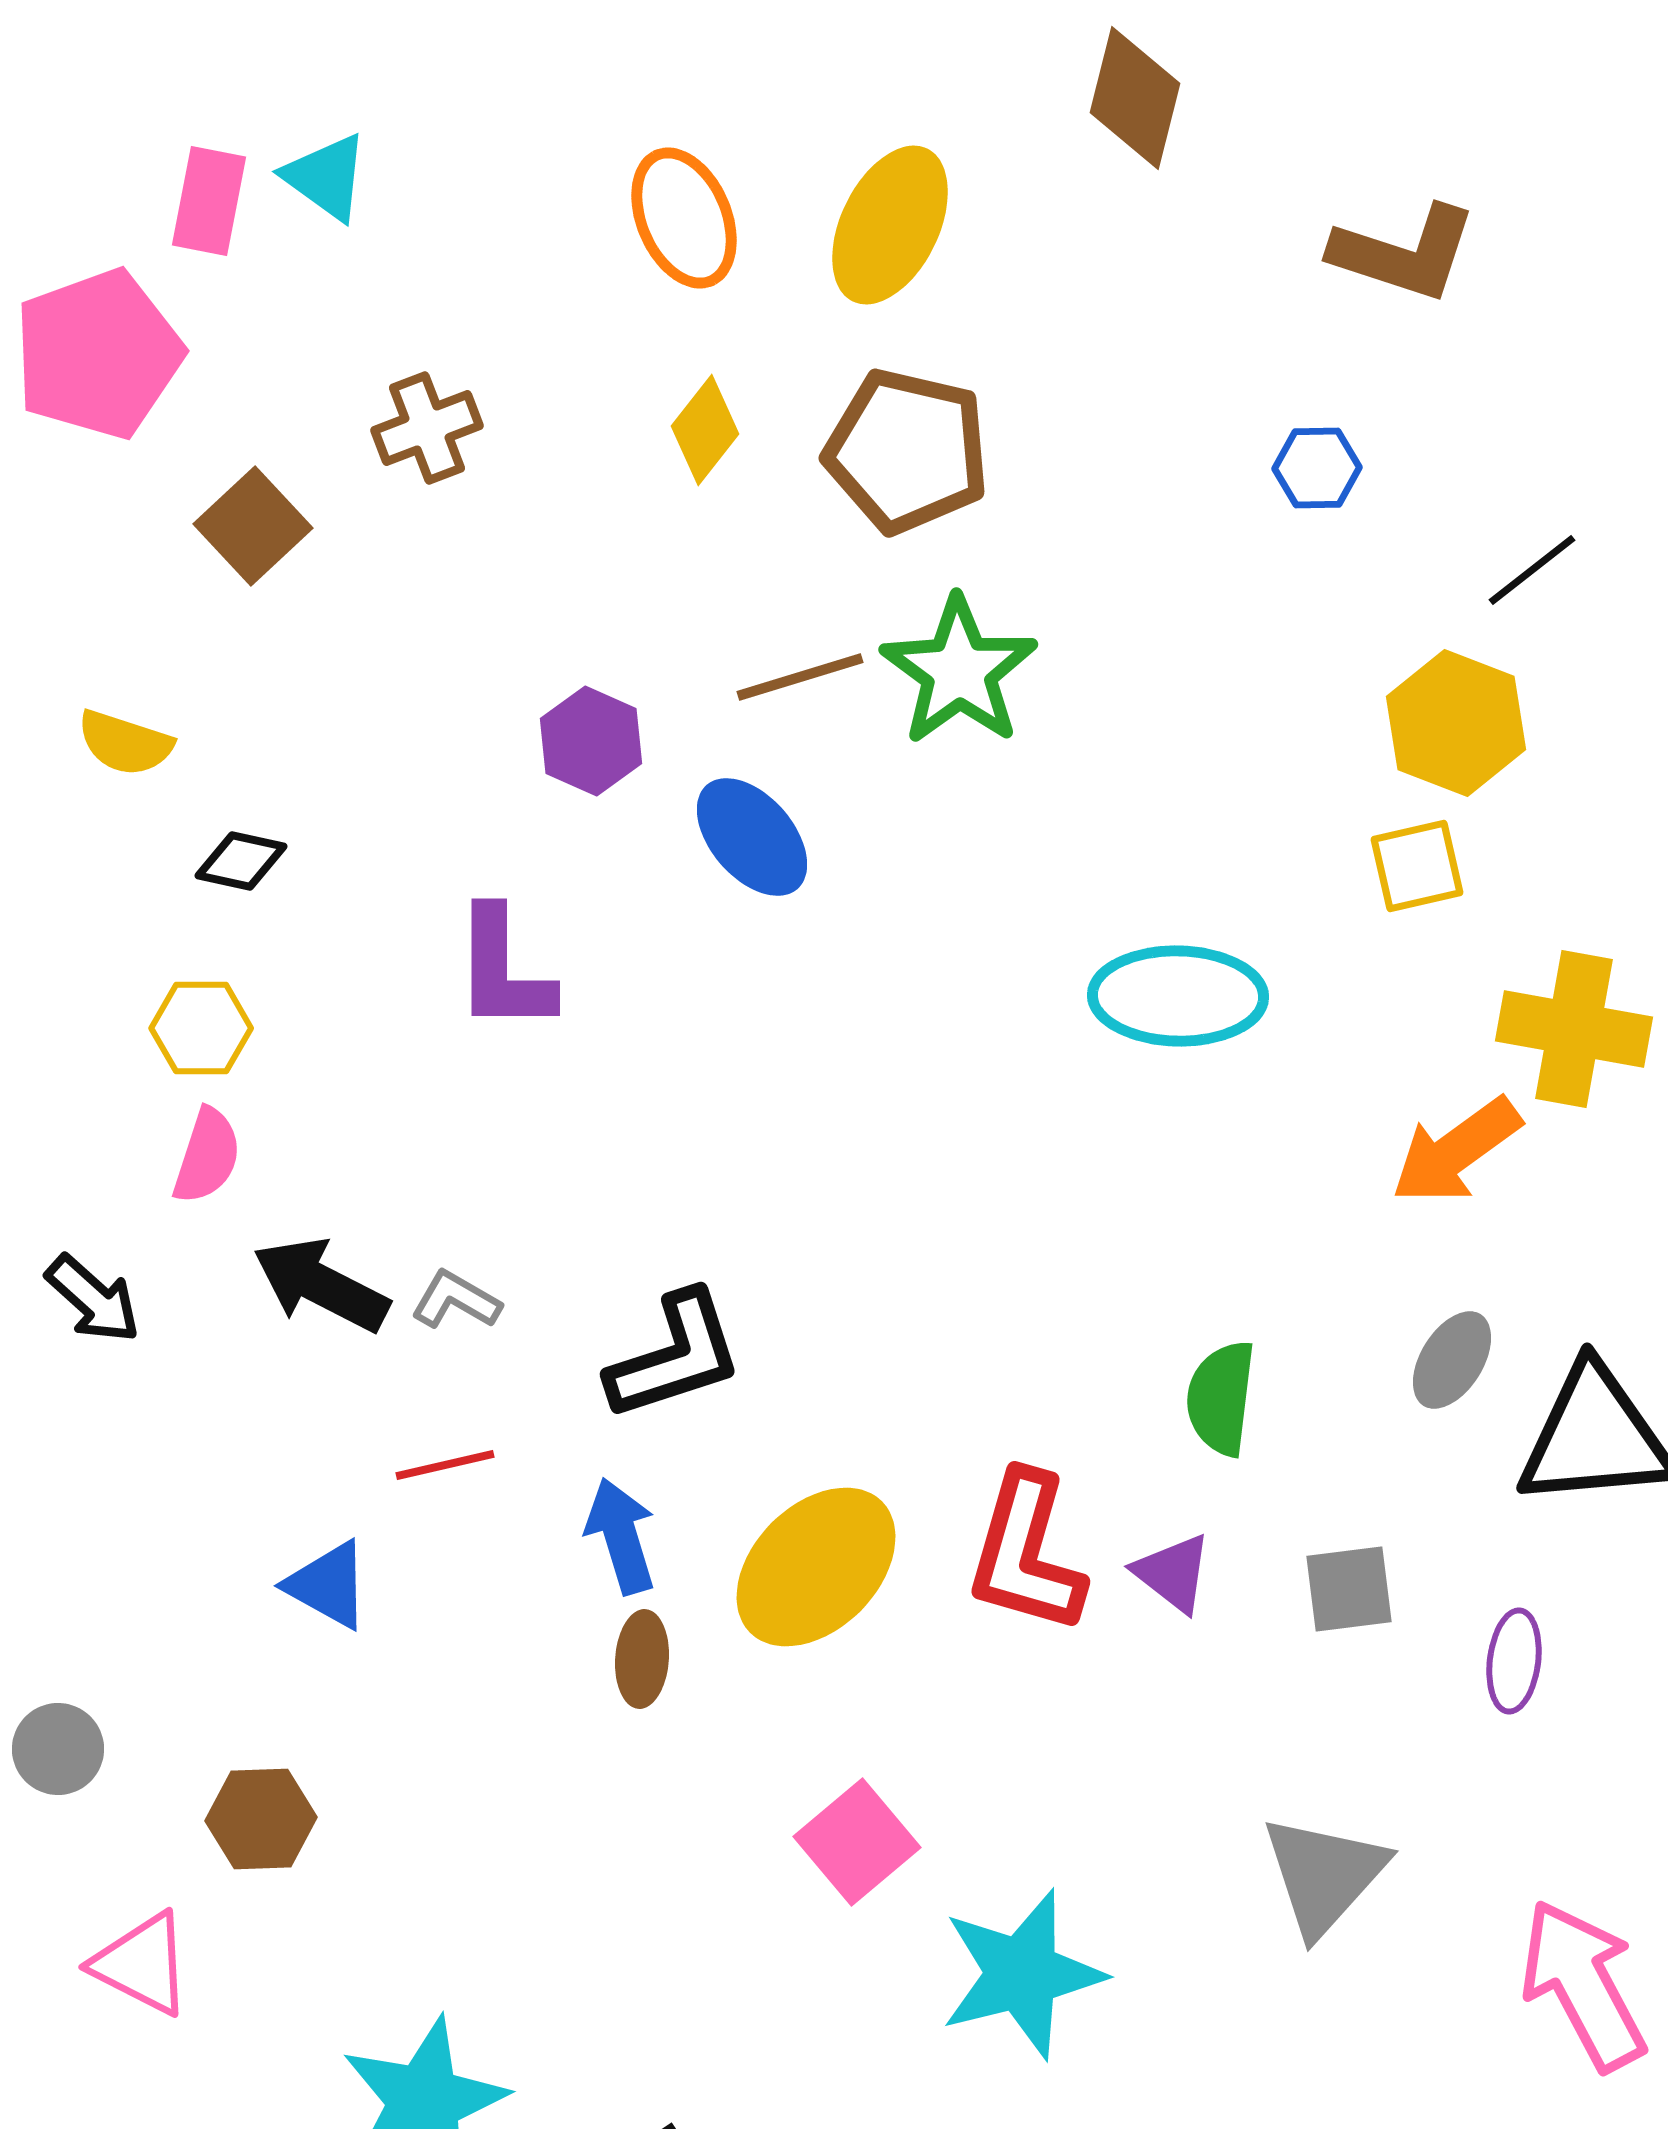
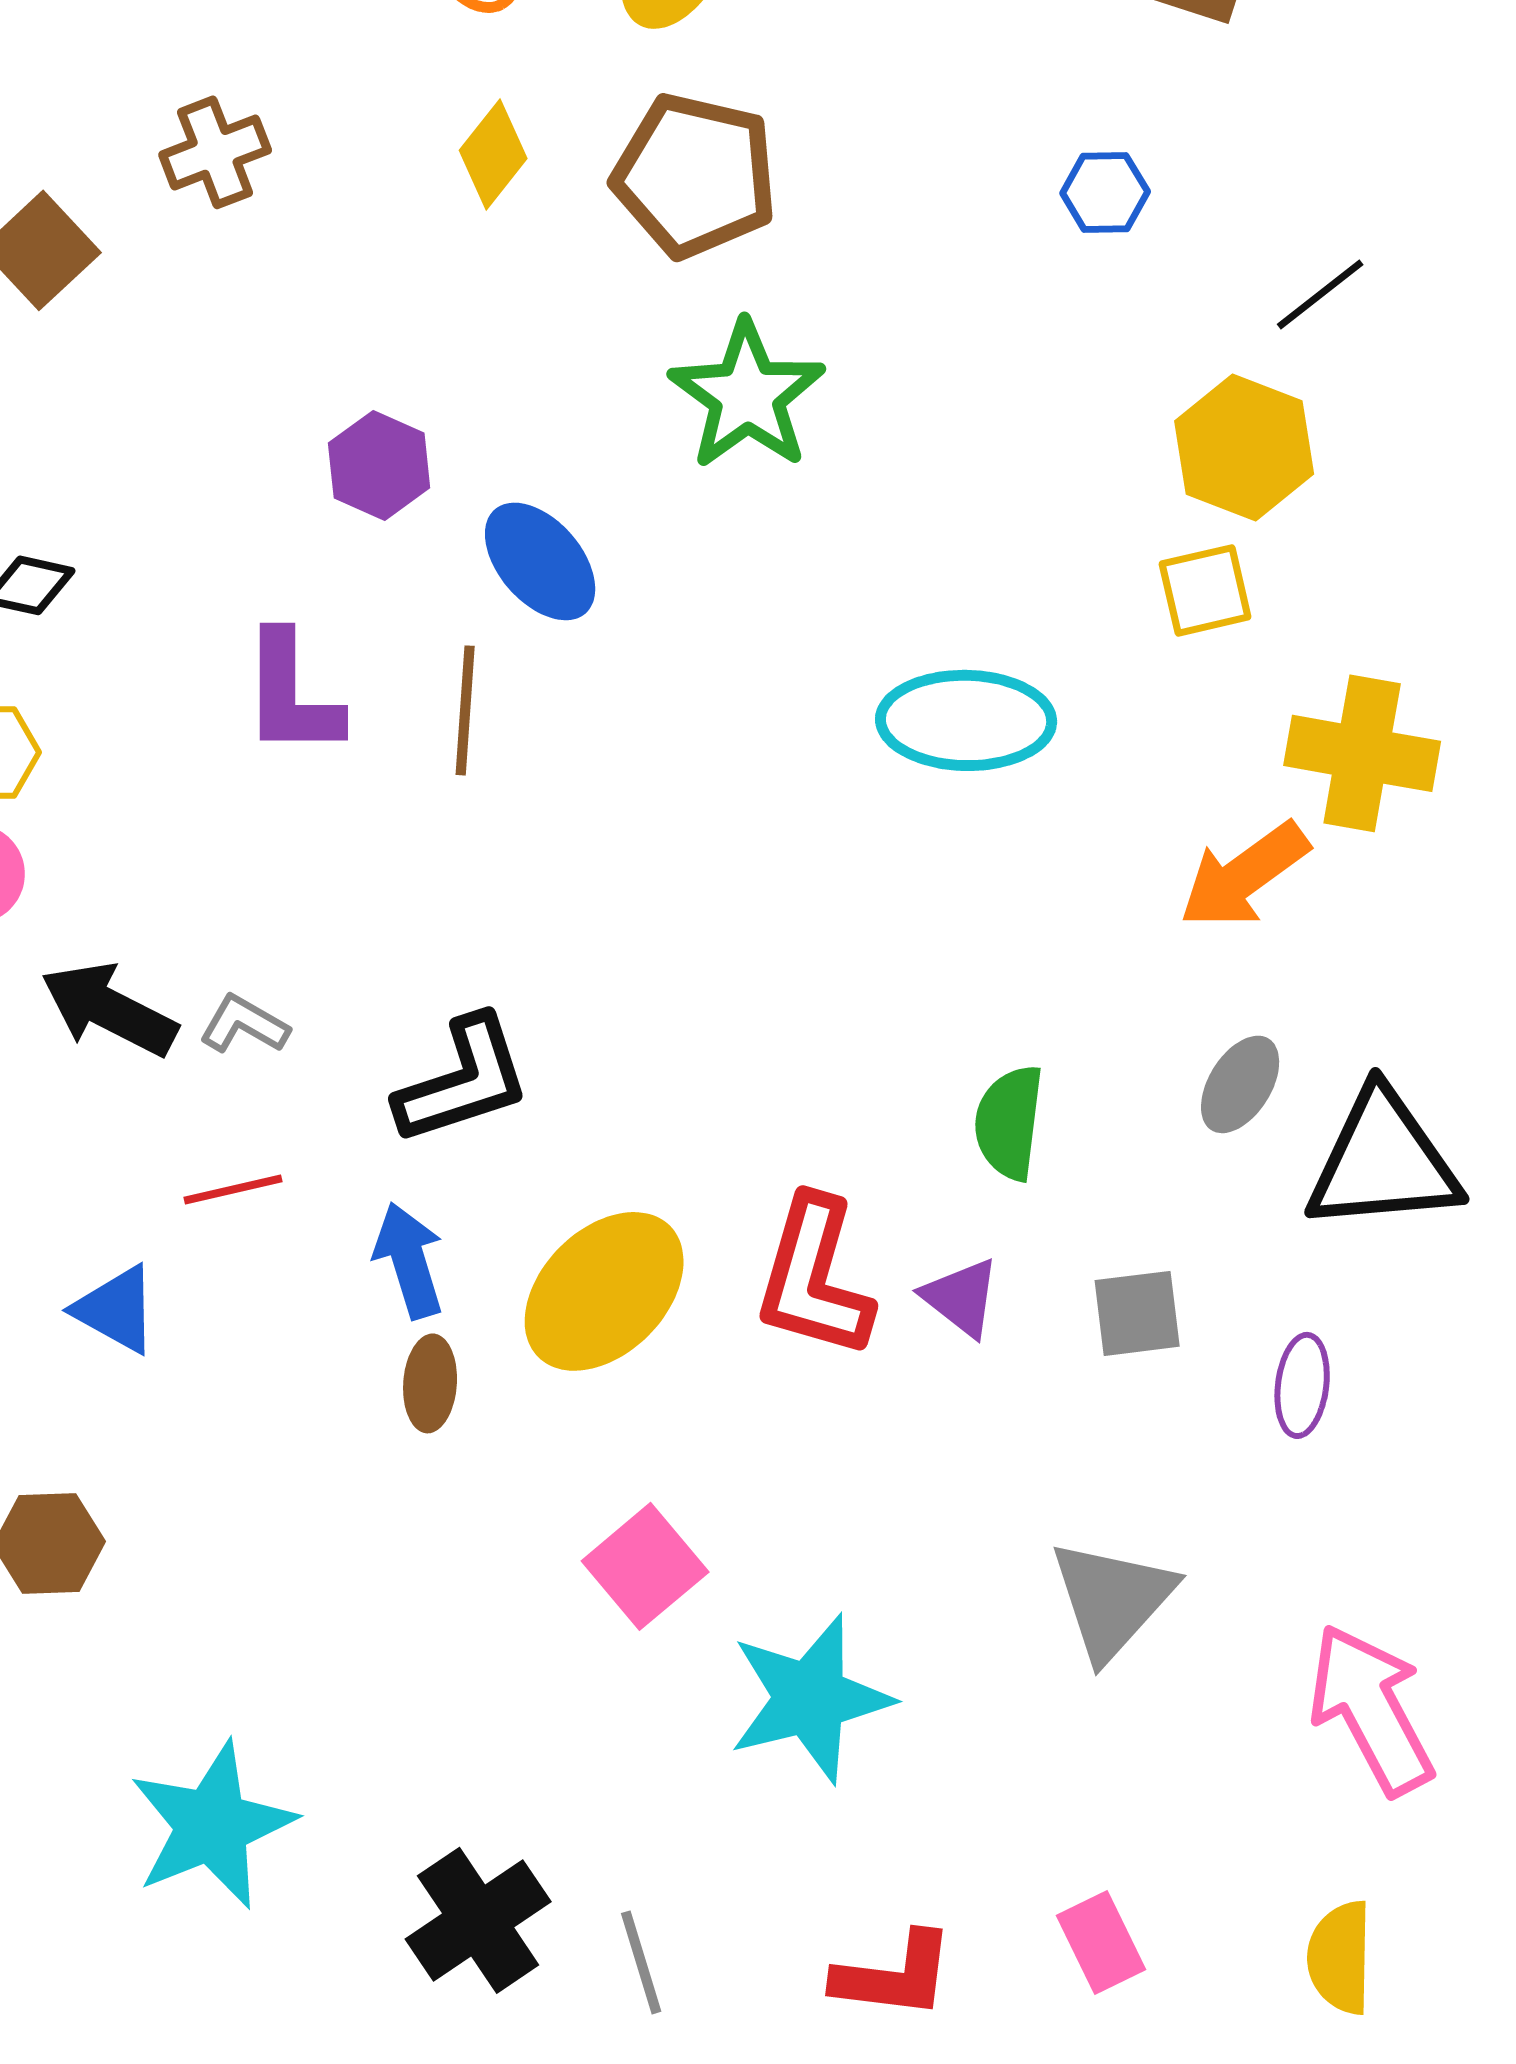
brown line: (800, 677) -> (465, 710), moved, turned -69

